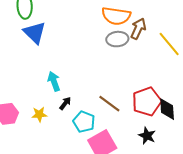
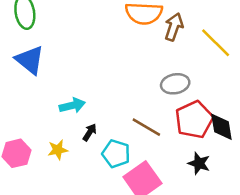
blue triangle: (35, 33) -> (30, 60), moved
gray ellipse: (117, 39) -> (175, 84), moved
cyan arrow: (54, 81) -> (72, 106), turned 102

